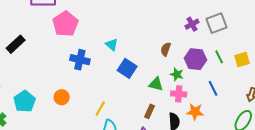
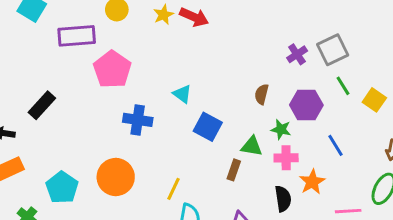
green line: (219, 57) -> (343, 86), moved
yellow square: (242, 60) -> (374, 100), turned -35
orange circle: (62, 97) -> (116, 177), size x1.6
brown rectangle: (149, 111) -> (234, 170), moved
orange star: (195, 112) -> (312, 182), turned -30

